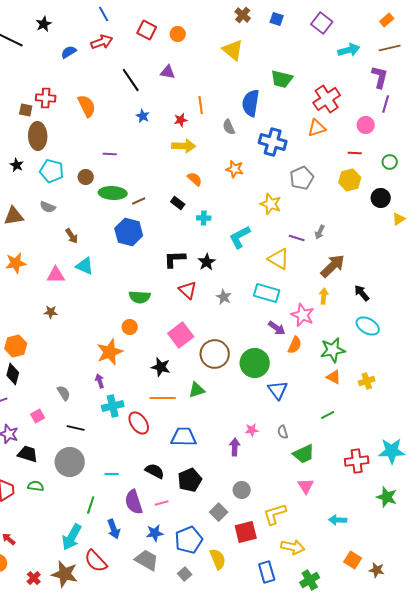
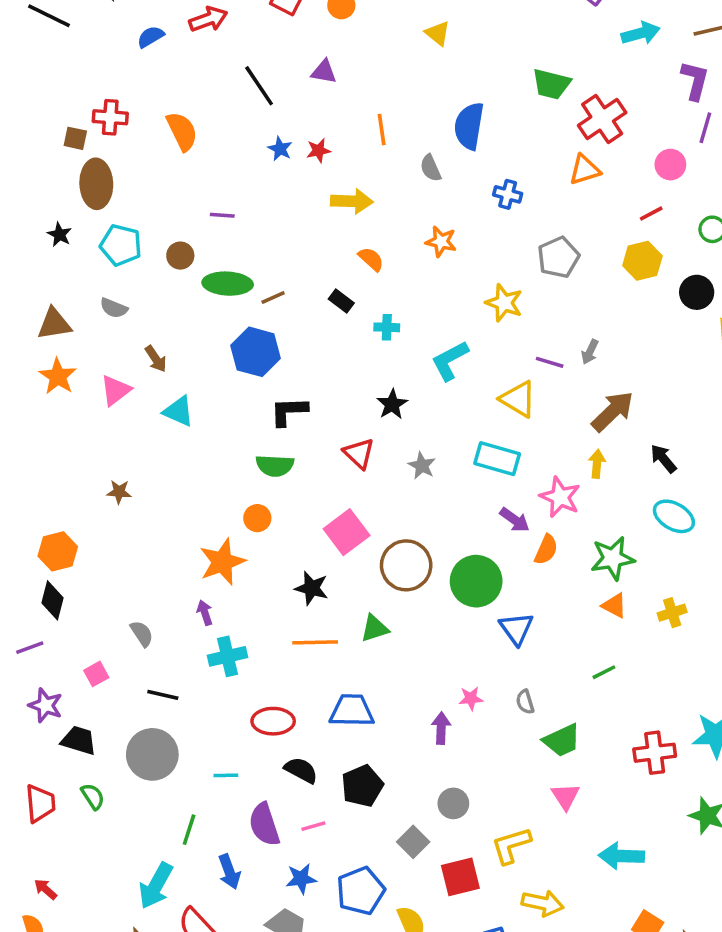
yellow triangle: (233, 50) -> (438, 33), size x0.7
green trapezoid: (282, 79) -> (551, 84), moved
red star: (181, 120) -> (319, 151), moved
blue cross: (273, 142) -> (508, 194), size x0.6
red line: (355, 153) -> (651, 214), turned -32
black L-shape: (175, 259) -> (289, 411), moved
orange star: (16, 263) -> (58, 376), moved, turned -30
pink triangle: (56, 275) -> (116, 390), moved, turned -36
red ellipse: (139, 423) -> (273, 721), moved, turned -55
green semicircle: (36, 486) -> (93, 796), turned 49
cyan arrow: (338, 520) -> (621, 856), size x1.4

